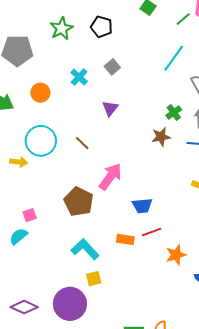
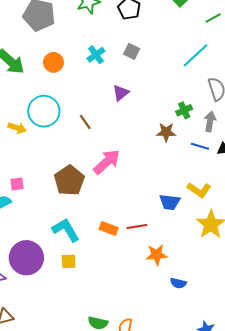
gray square: (112, 67) -> (132, 51), turned -35
blue trapezoid: (142, 206) -> (170, 202), moved
purple circle: (70, 304) -> (26, 258), moved

